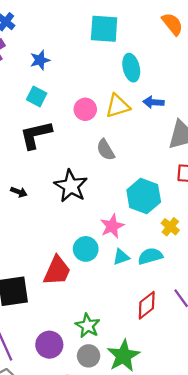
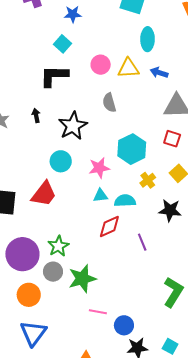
black arrow: (19, 192) -> (36, 115), moved, turned -136
cyan circle: (86, 249) -> (61, 161), moved
red diamond: (147, 305) -> (109, 226), moved
purple circle: (49, 345) -> (22, 254), size x1.4

